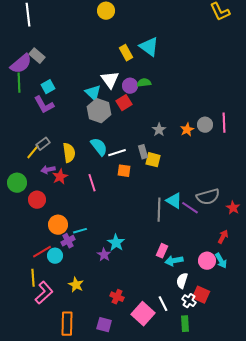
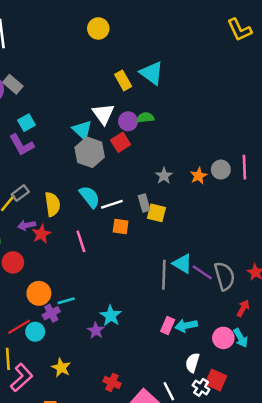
gray semicircle: (208, 197) -> (225, 276), moved, turned -90
cyan arrow: (174, 261) -> (186, 326), moved

